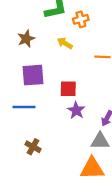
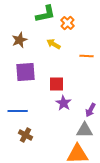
orange cross: (81, 19) -> (68, 23), turned -32
blue line: (24, 107) -> (18, 111), moved

